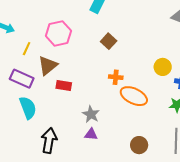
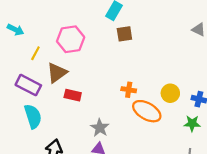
brown square: (109, 41) -> (124, 34), moved, turned 35
yellow circle: (163, 67) -> (170, 93), moved

